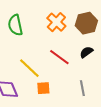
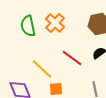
orange cross: (56, 22) -> (55, 23), moved

